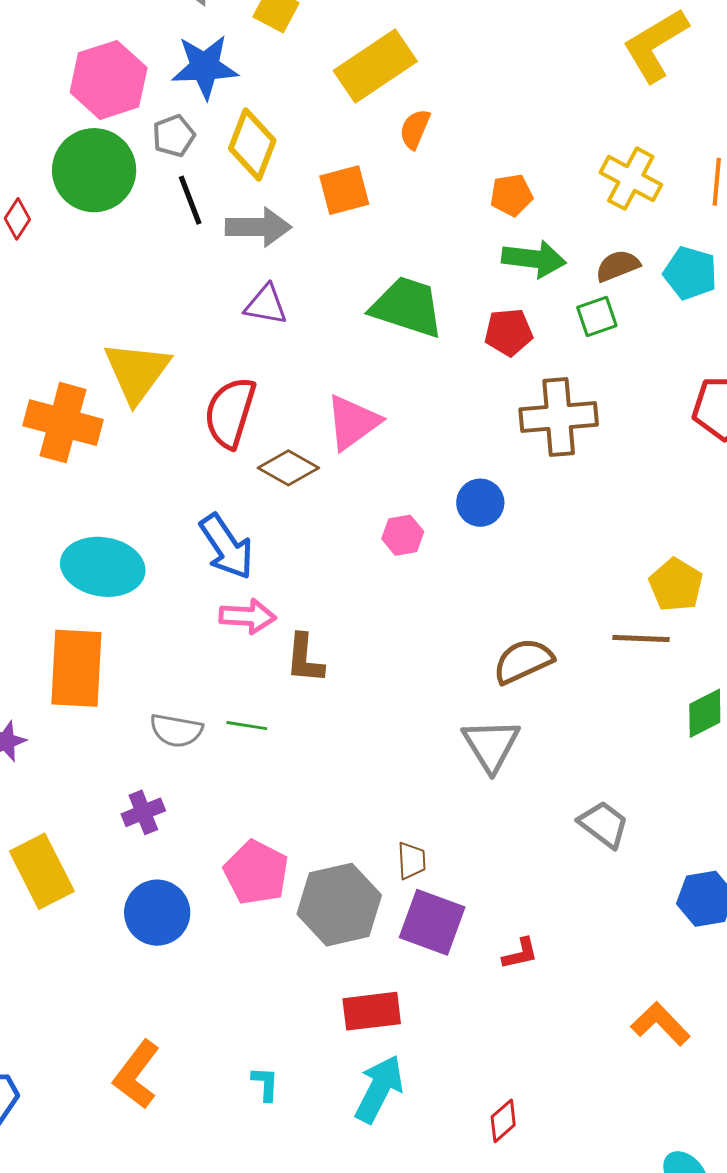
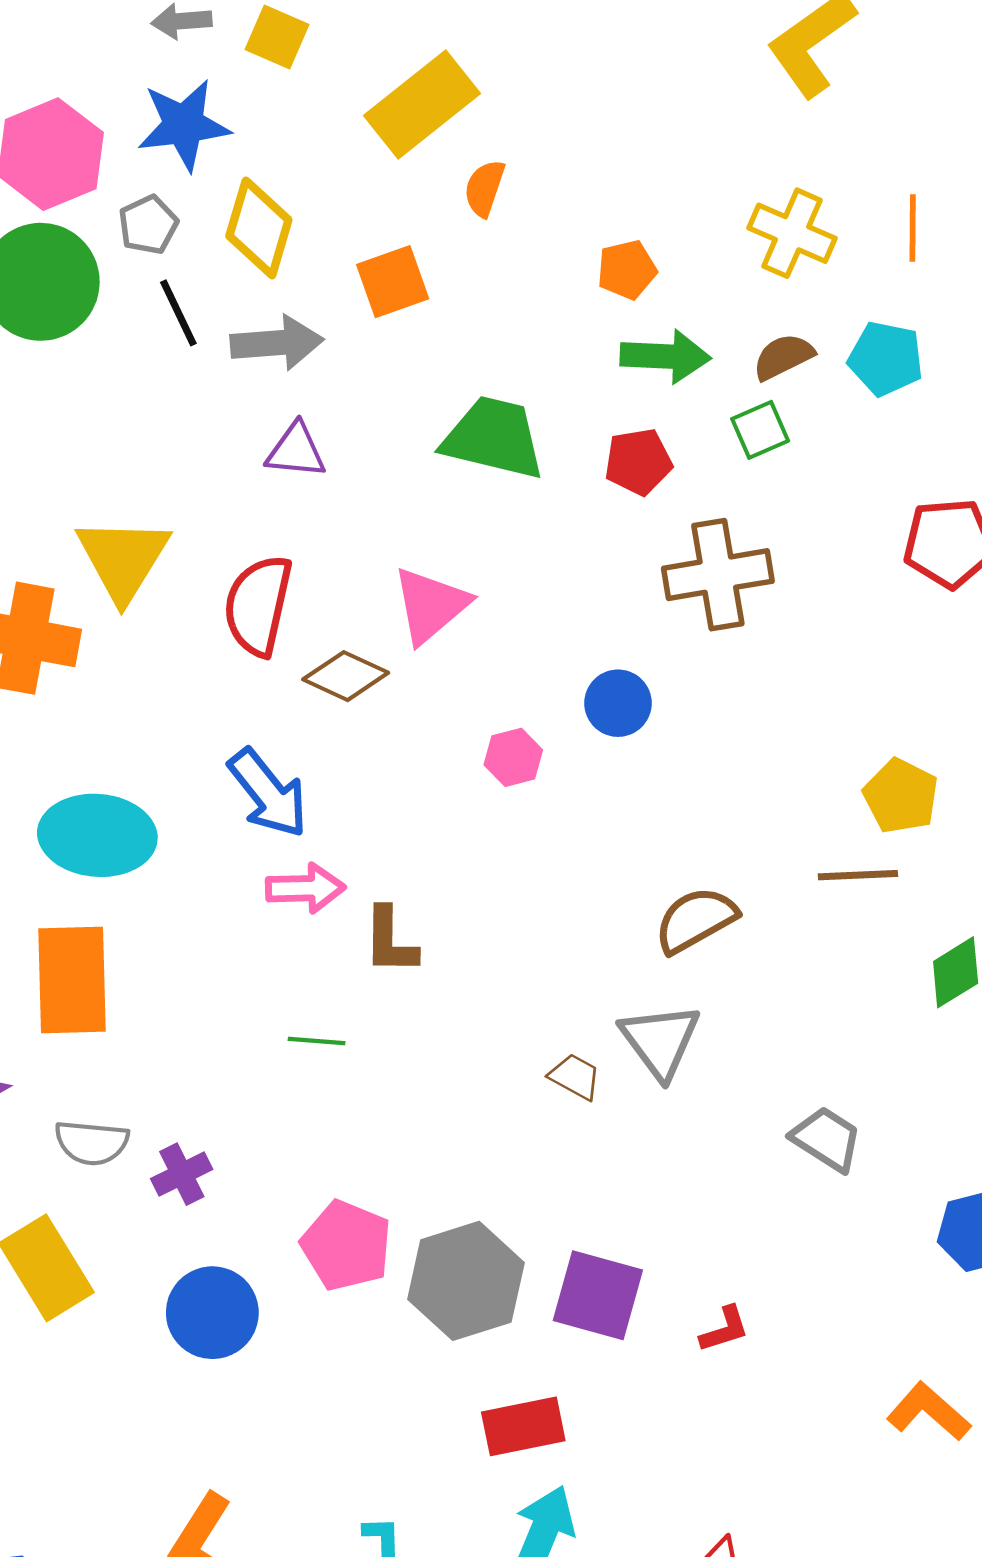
gray semicircle: (176, 730) -> (92, 1143), moved
brown trapezoid: (412, 861) -> (575, 1077), moved, turned -54

